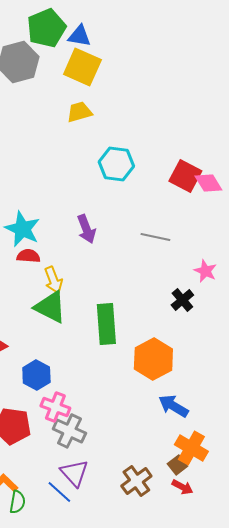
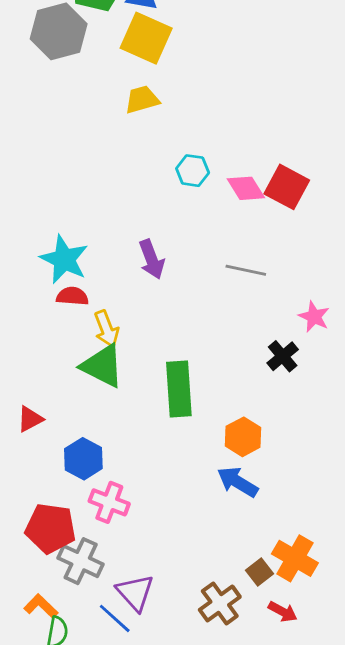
cyan hexagon: (116, 164) -> (193, 171), size x0.7
pink diamond: (208, 183) -> (246, 188), moved
orange hexagon: (153, 359) -> (243, 437), size x0.7
blue arrow: (173, 406) -> (238, 482), moved
gray cross: (69, 431) -> (81, 561), moved
brown square: (177, 465) -> (259, 572), moved

